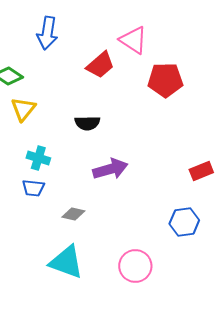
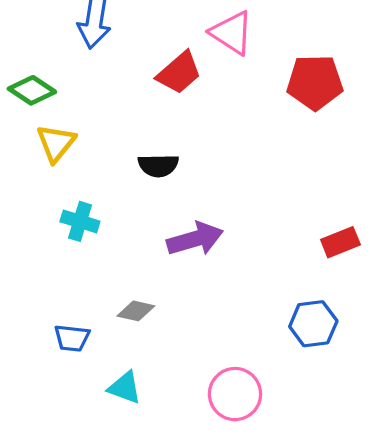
red pentagon: (165, 80) -> (315, 82), moved
blue trapezoid: (33, 188) -> (72, 338), moved
cyan triangle: (66, 262) -> (125, 388), size x0.6

